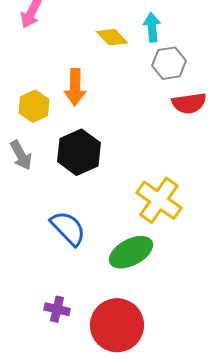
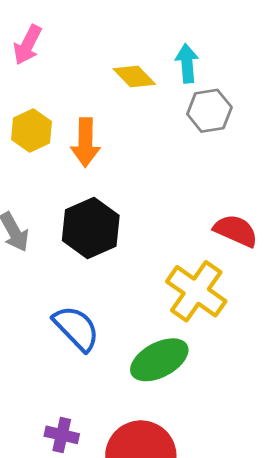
red semicircle: (189, 103) -> (236, 231), moved, turned -148
yellow hexagon: (34, 106) -> (31, 130), moved

